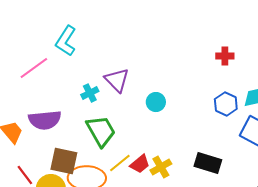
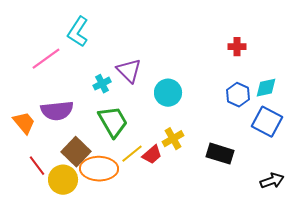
cyan circle: (156, 102) -> (168, 93), size x1.4
brown square: (64, 161) -> (76, 152), turned 32
yellow cross: (161, 167) -> (173, 139), moved

